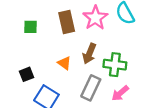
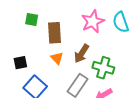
brown rectangle: (67, 22) -> (54, 33), moved

